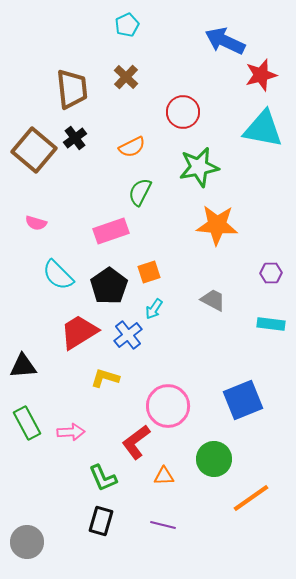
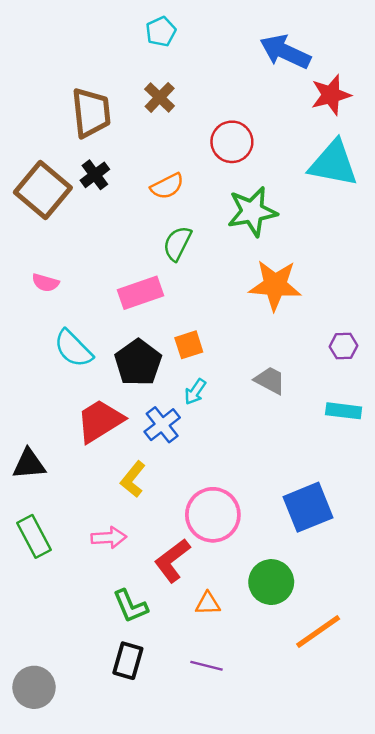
yellow L-shape: (105, 378) -> (133, 479), turned -68
pink arrow: (71, 432) -> (109, 538), moved

